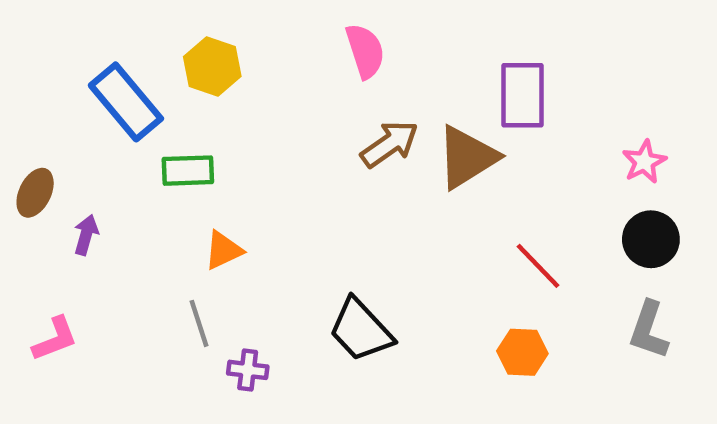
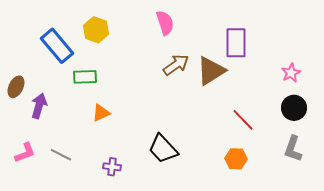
purple arrow: (86, 235) -> (39, 106), size x1.4
gray line: (199, 323) -> (61, 155), moved, turned -45

